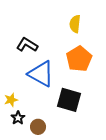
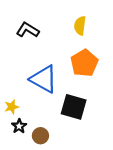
black L-shape: (27, 45) -> (28, 30), moved

